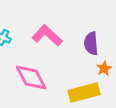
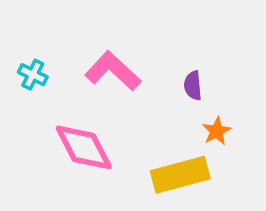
purple semicircle: (91, 43) -> (193, 86), size x0.7

